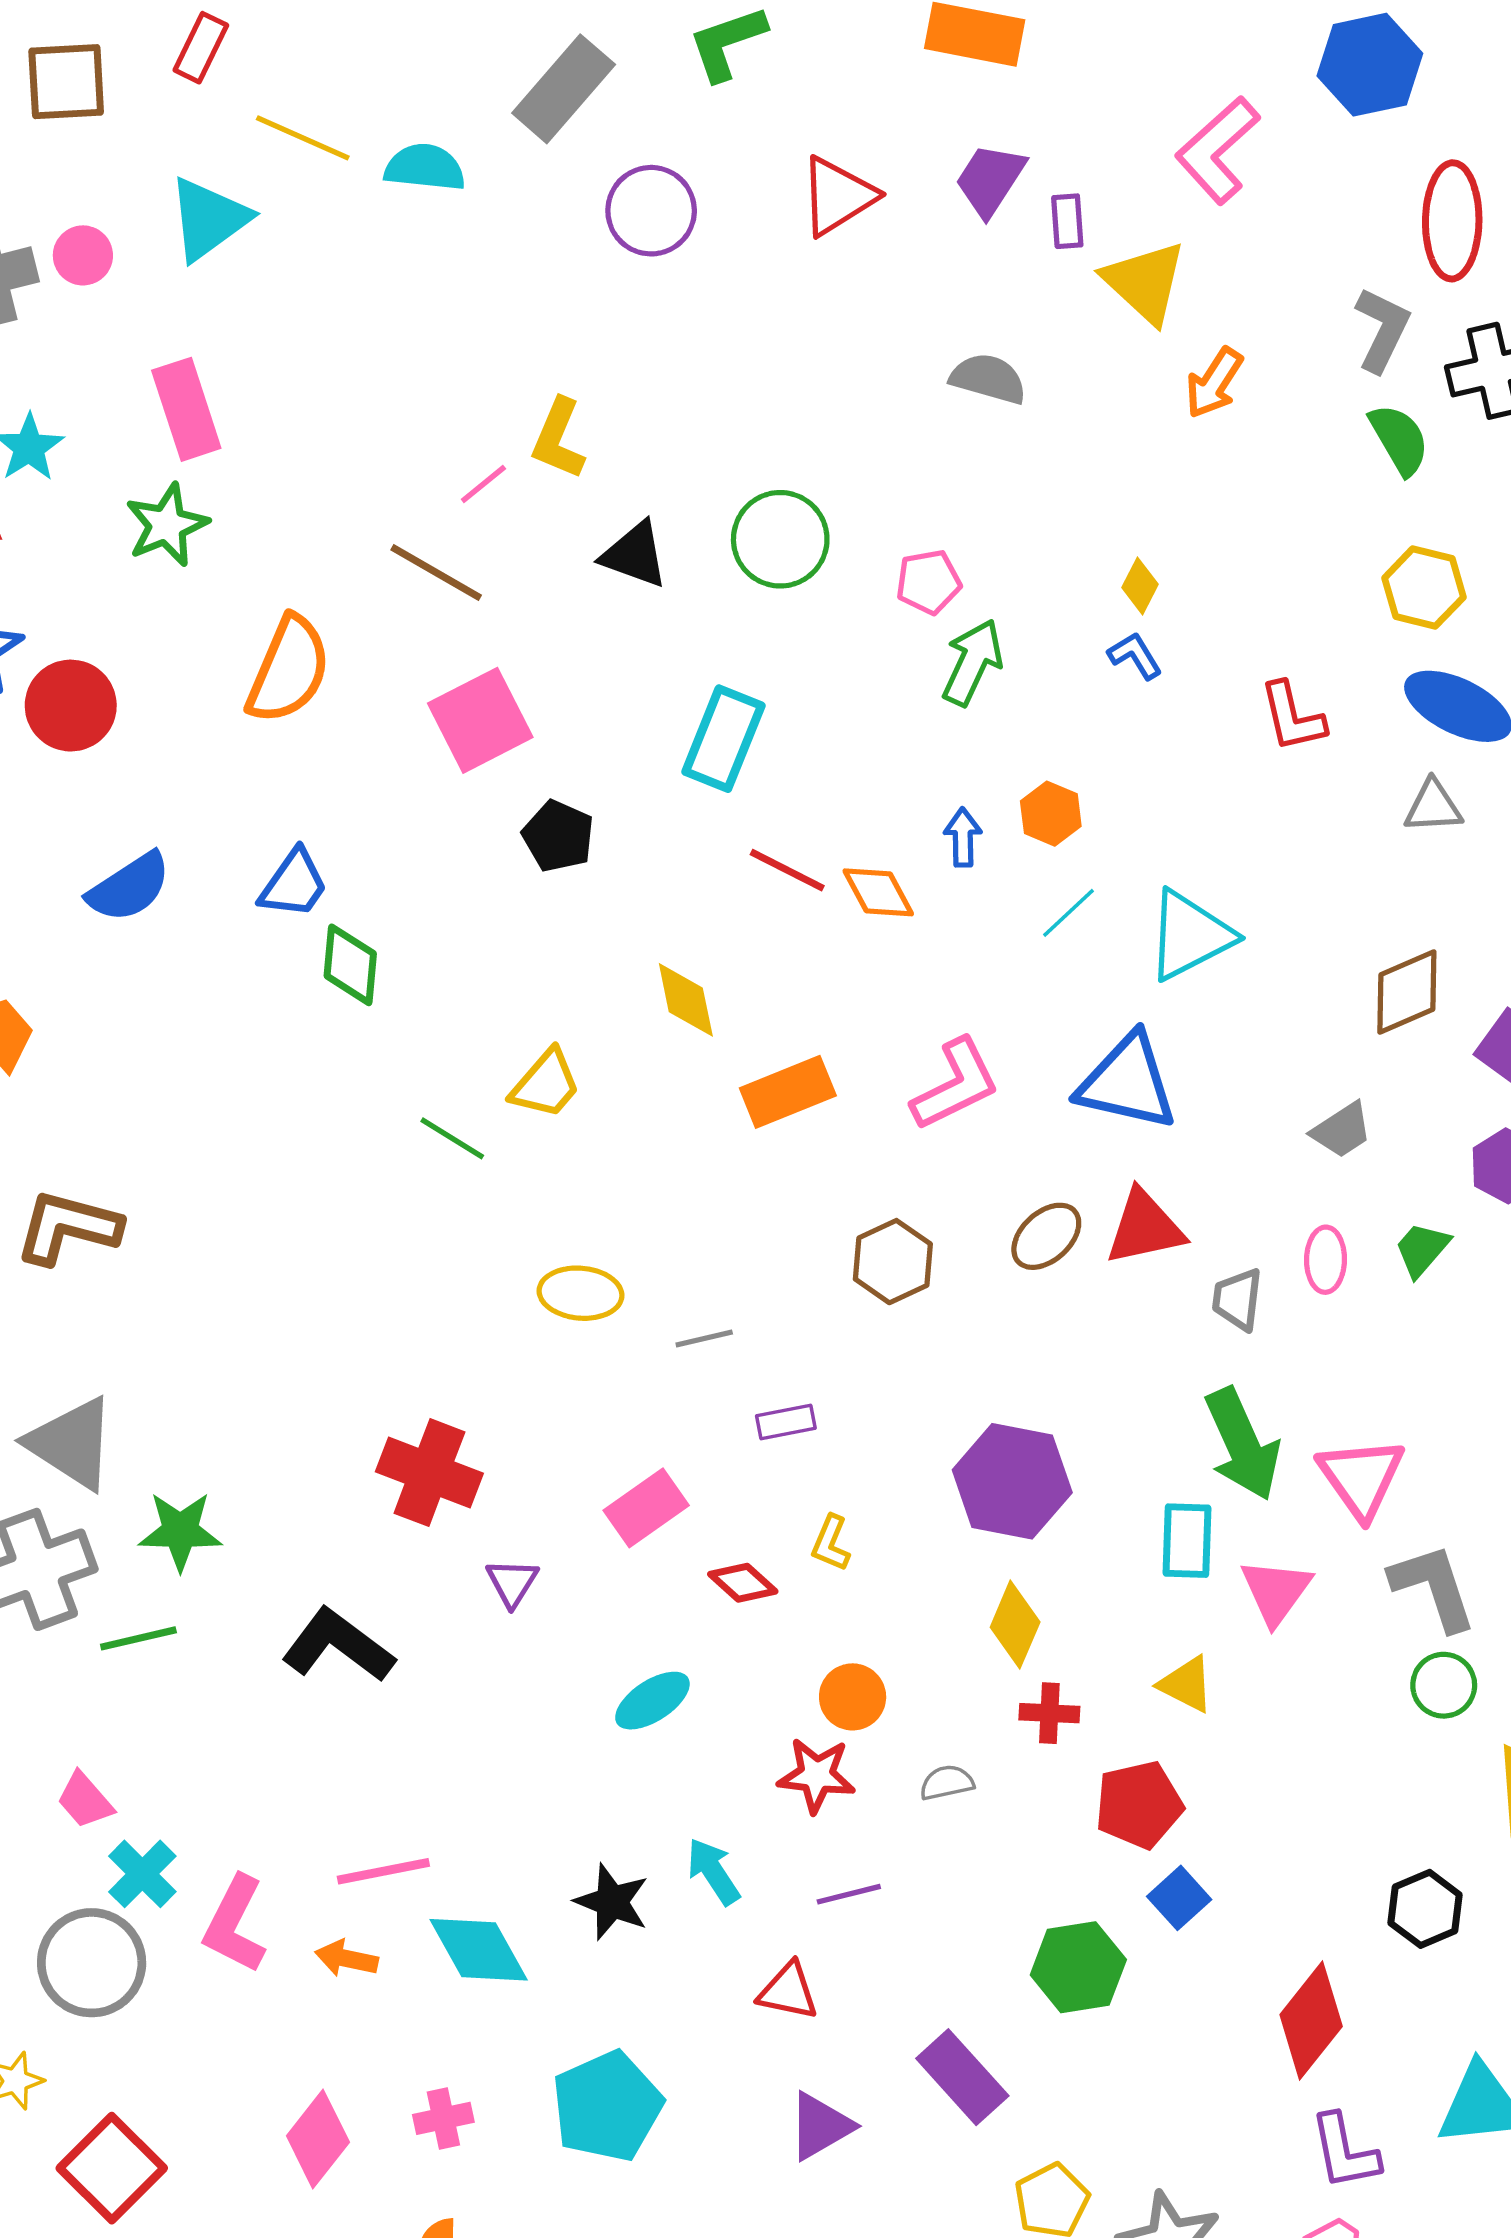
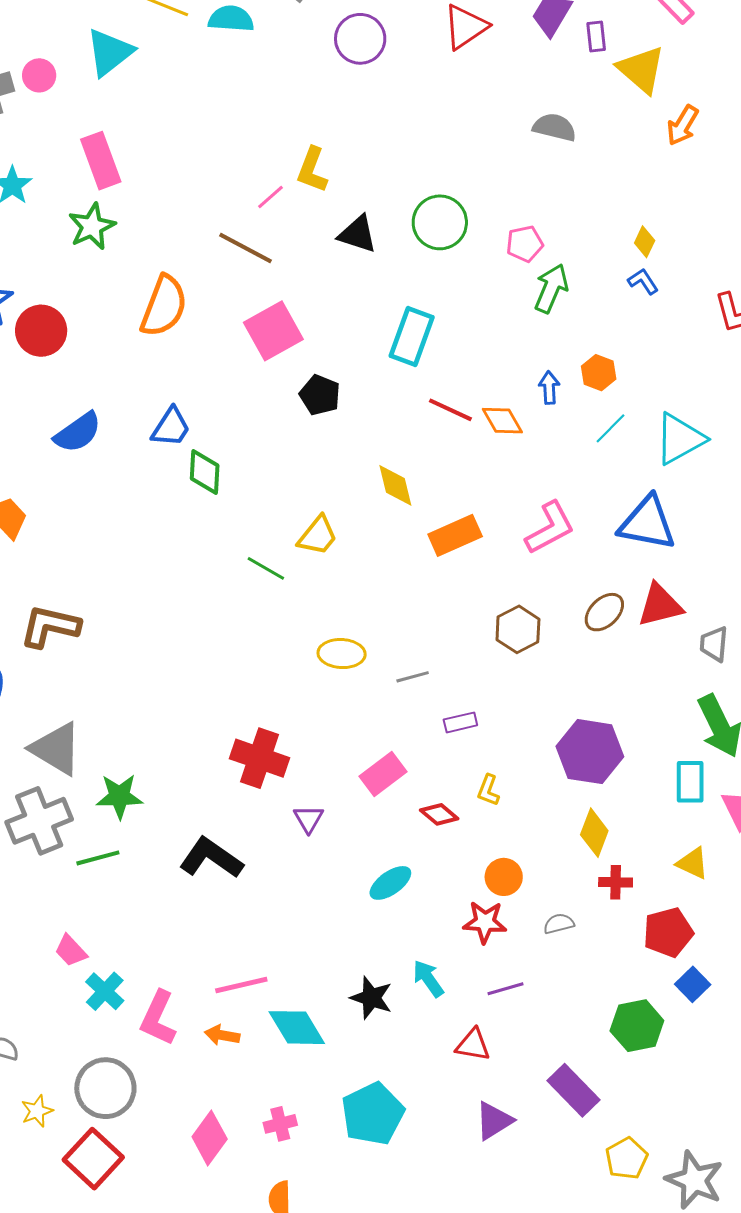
gray circle: (92, 1963) -> (105, 1088), moved

